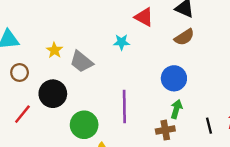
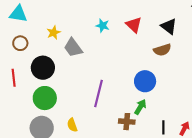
cyan star: (122, 42) -> (103, 26), moved
red line: (22, 114) -> (14, 78), turned -60
green circle: (84, 125) -> (45, 98), moved

